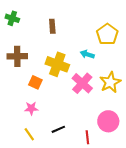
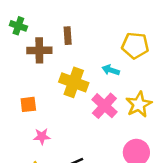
yellow pentagon: (107, 34) -> (135, 45), turned -30
brown cross: (17, 56) -> (39, 50), moved
orange square: (35, 82) -> (28, 104), moved, turned -32

